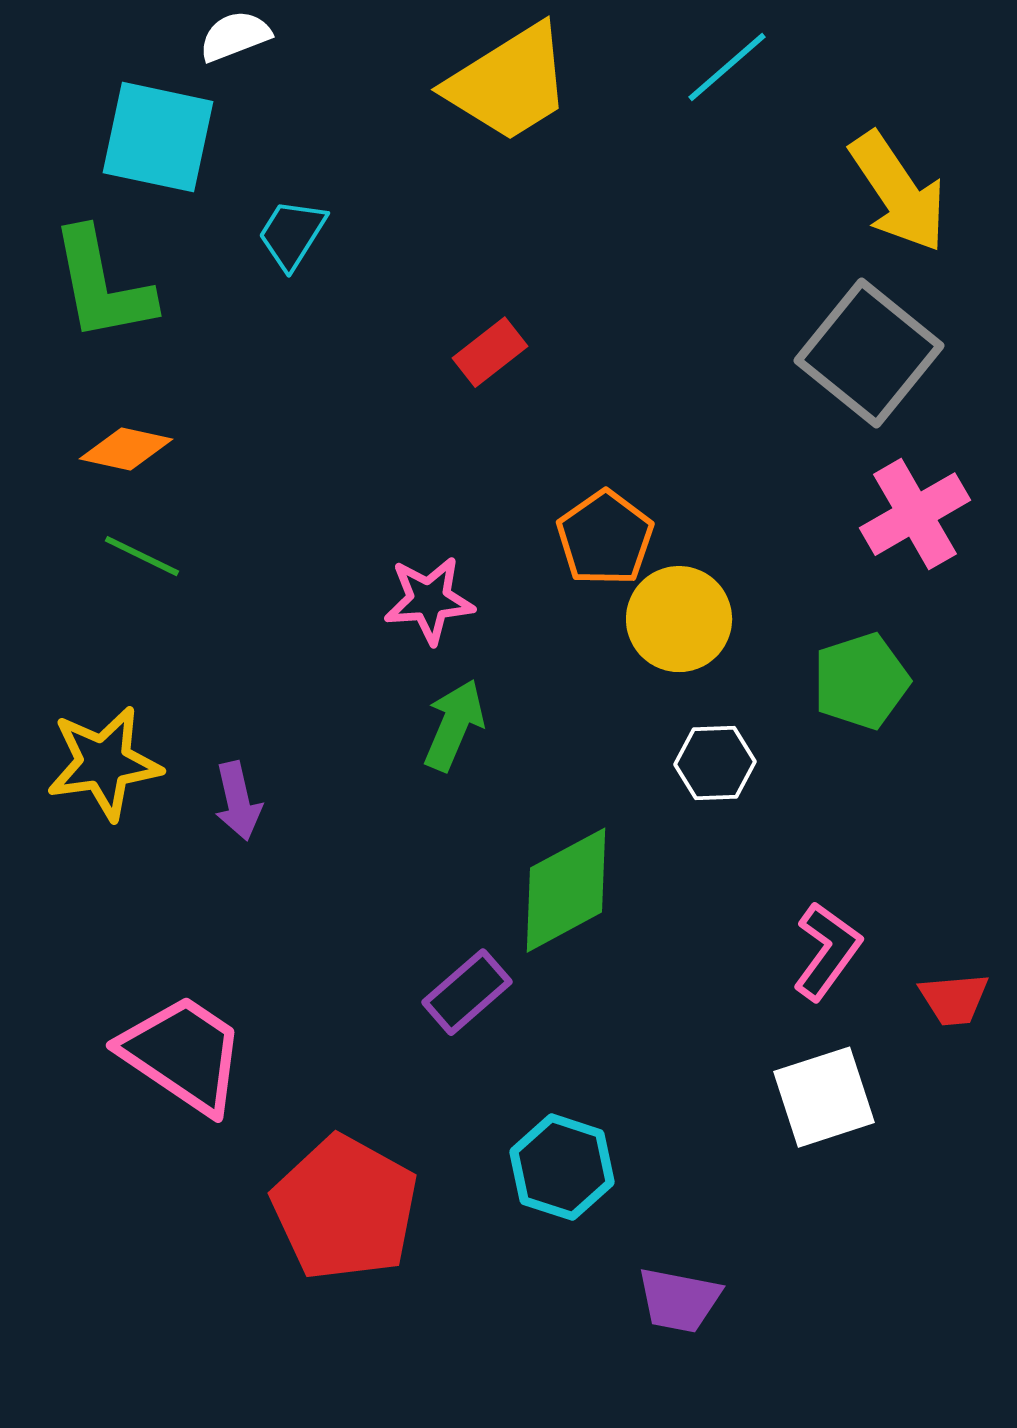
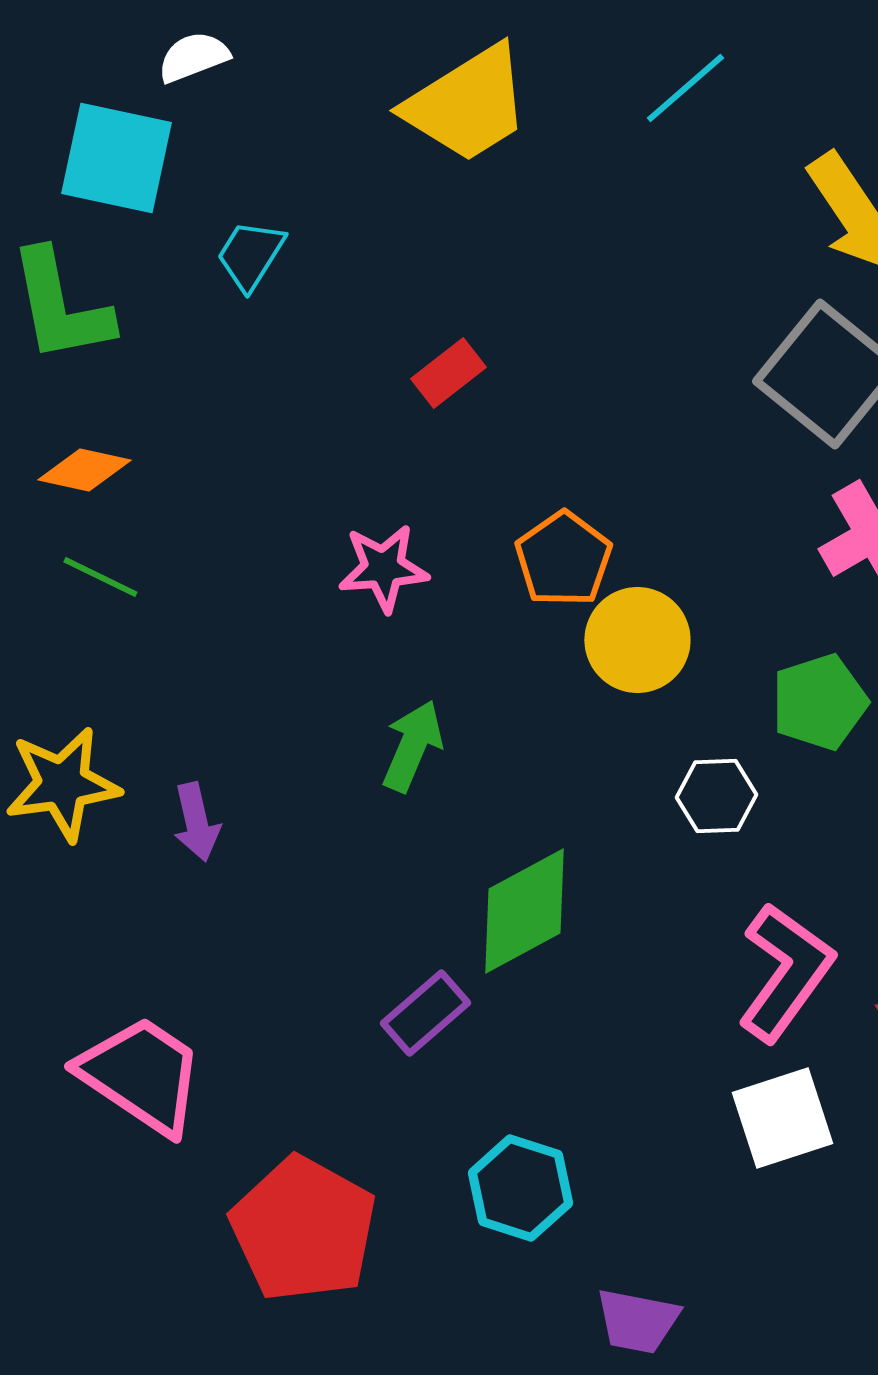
pink star: (429, 600) -> (383, 568), moved
white hexagon: (715, 763) -> (716, 796), moved
pink L-shape: (827, 951) -> (785, 972), size x1.4

